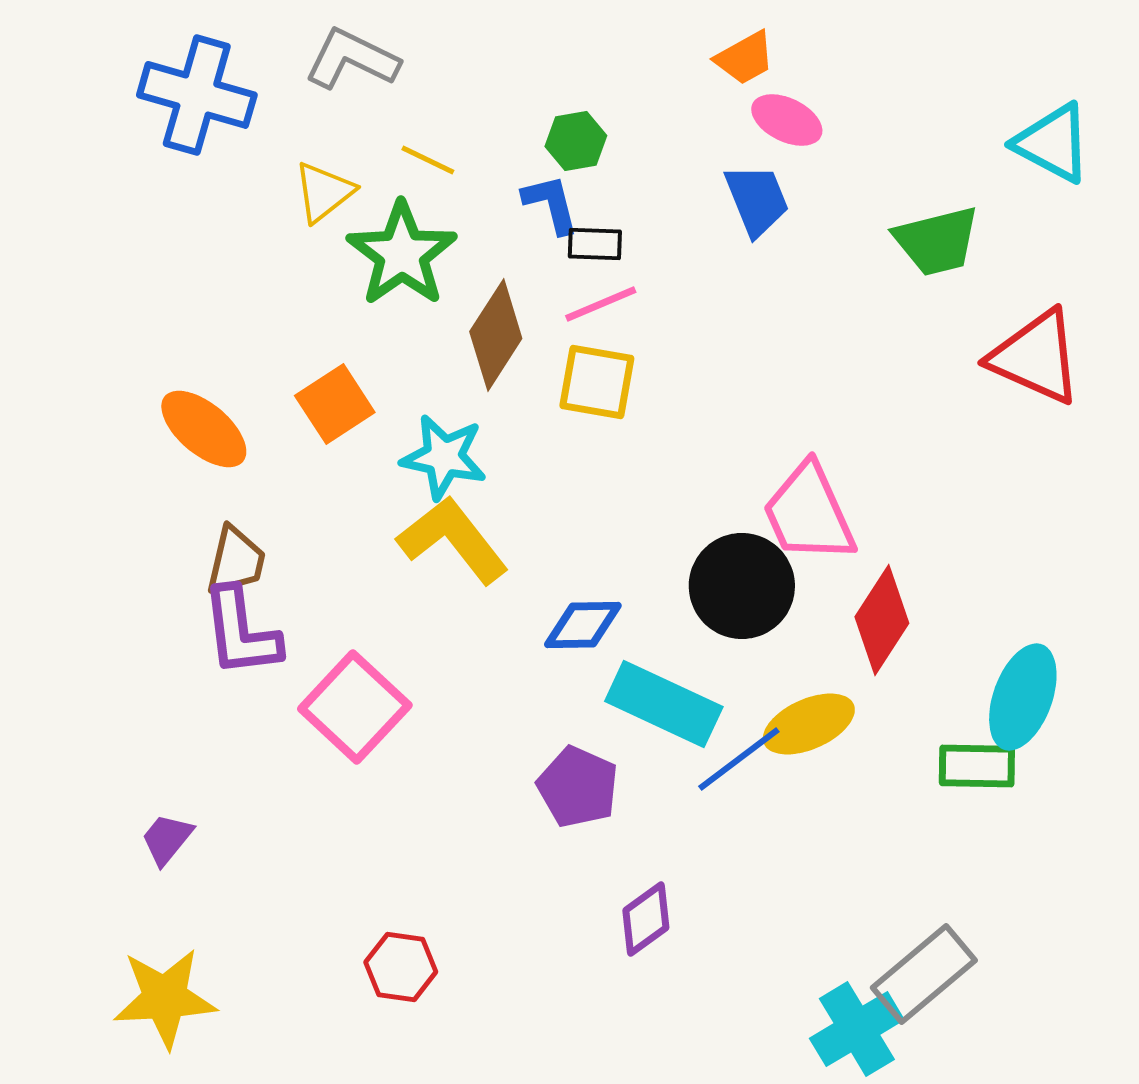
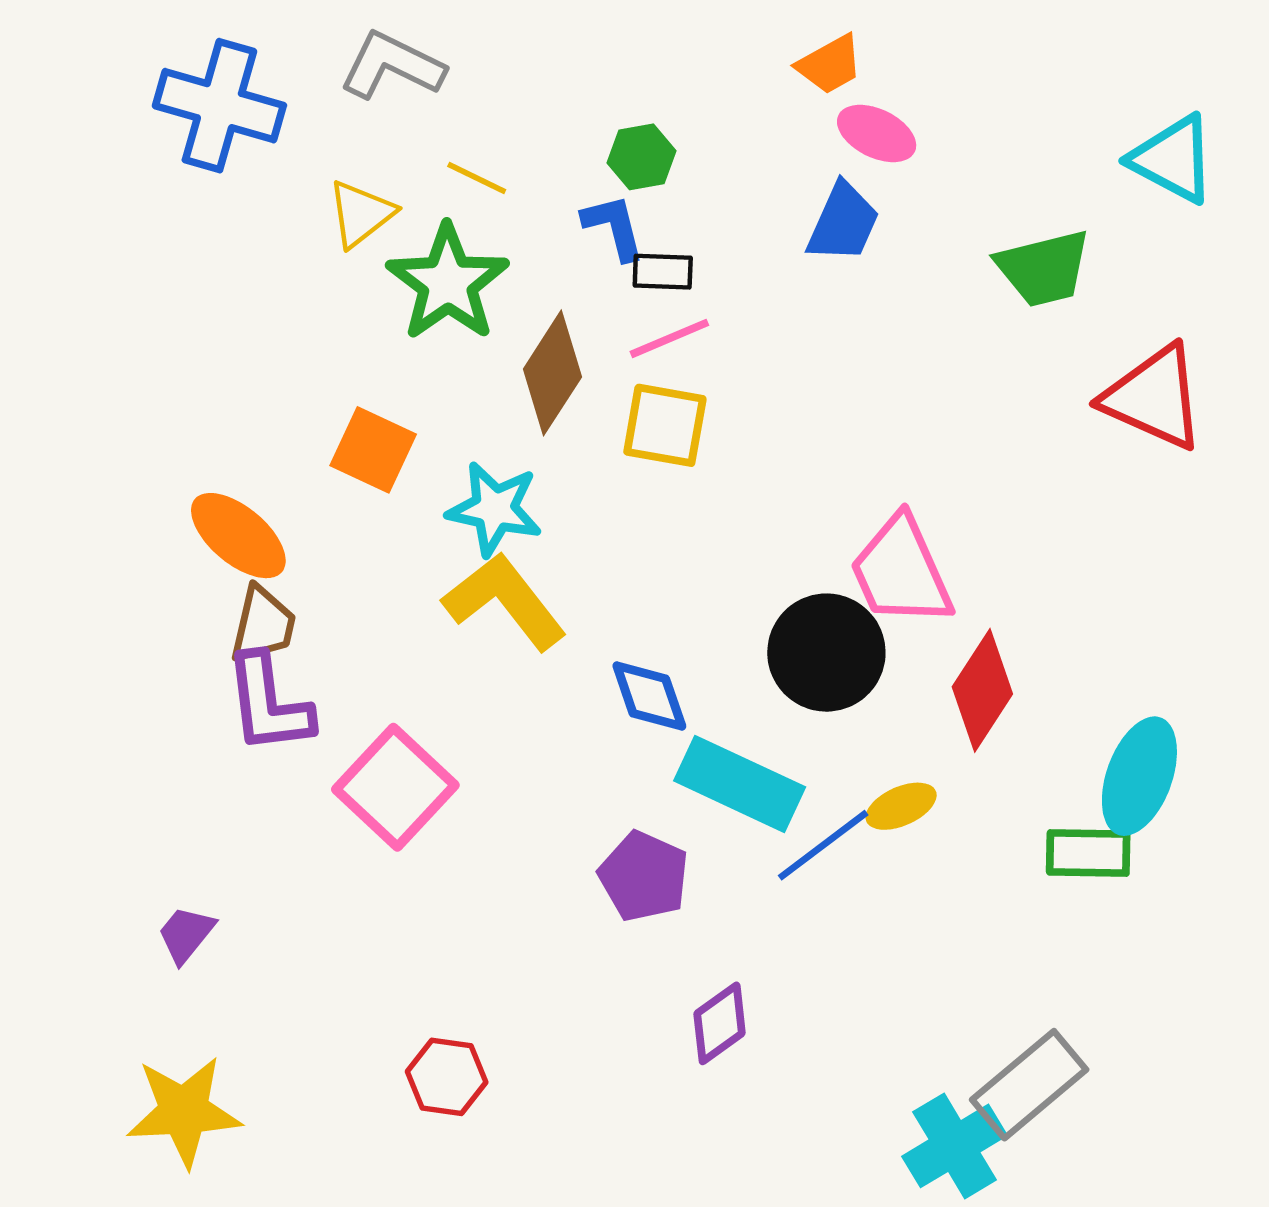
blue trapezoid: (757, 200) -> (843, 223), turned 46
orange square: (335, 404) -> (373, 450), turned -32
orange ellipse: (204, 429) -> (238, 536), moved
blue diamond: (583, 625) -> (649, 696), turned 72
yellow ellipse: (809, 724) -> (901, 806), size x0.7

